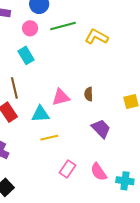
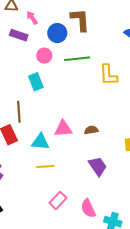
yellow L-shape: (96, 37) -> (108, 75), turned -130
brown semicircle: (89, 94) -> (91, 130), turned 72

